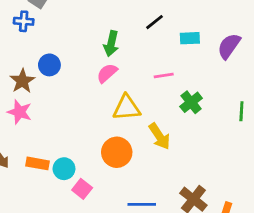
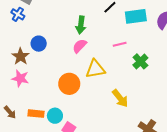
blue cross: (24, 21) -> (18, 14), turned 32
cyan rectangle: (190, 38) -> (136, 16), size x1.5
yellow arrow: (159, 136) -> (120, 98), moved
orange circle: (117, 152) -> (69, 84), moved

